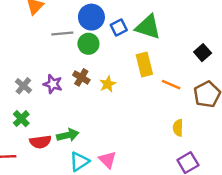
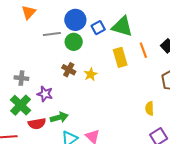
purple star: (53, 84) -> (45, 94), moved
orange line: (171, 85) -> (143, 50), moved, turned 49
gray cross: (23, 86) -> (21, 78), turned -32
green cross: (21, 119) -> (21, 105), size x1.5

